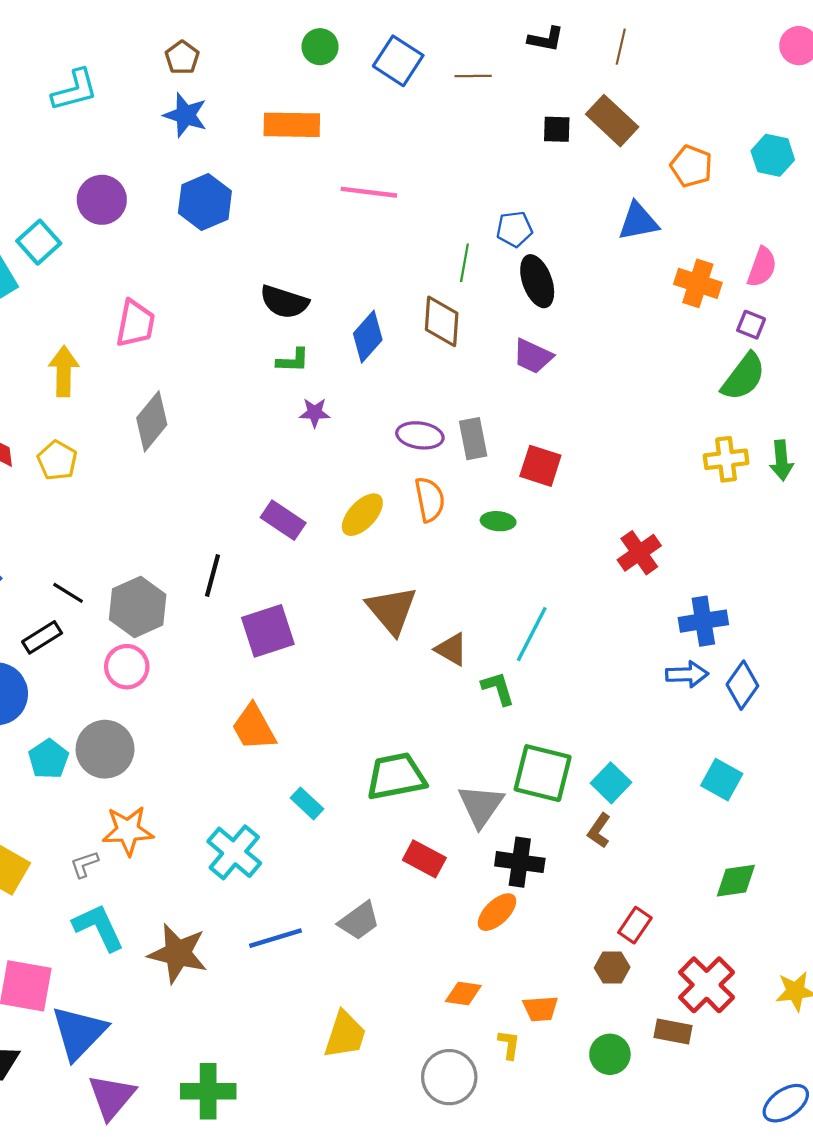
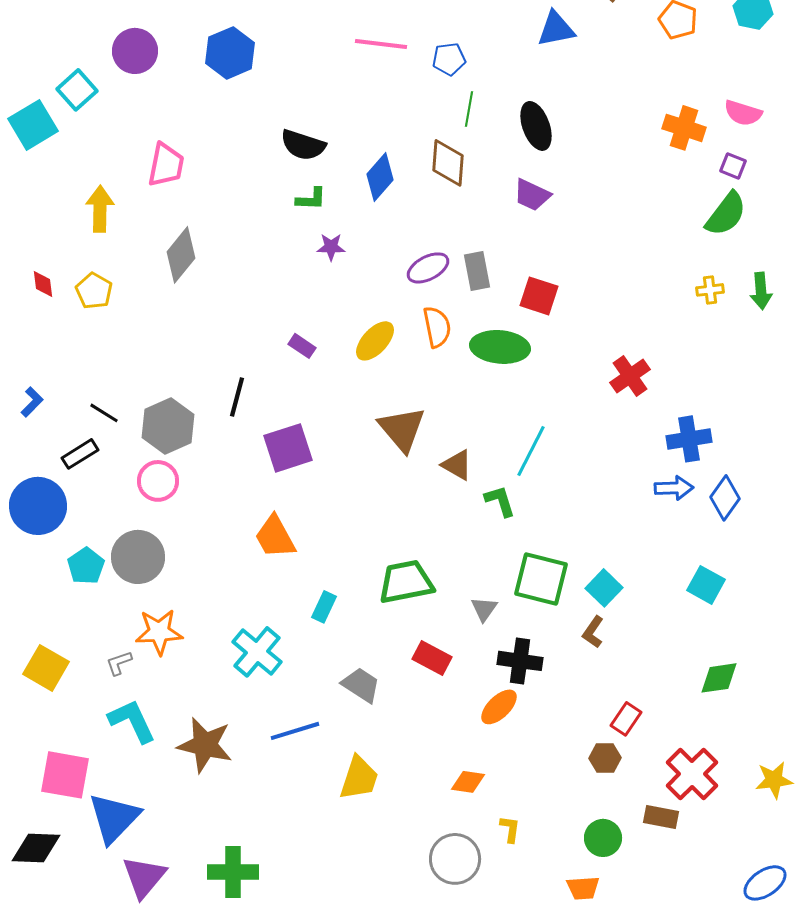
blue triangle: (638, 222) -> (556, 29), moved
blue pentagon: (514, 229) -> (449, 59), moved
pink semicircle: (762, 267) -> (743, 113), turned 87
purple ellipse: (420, 435) -> (428, 268), turned -36
yellow cross: (726, 459) -> (710, 290), size x0.7
purple rectangle: (283, 520) -> (302, 346), size x0.7
green ellipse: (498, 521) -> (500, 347), size x1.8
cyan rectangle: (307, 803) -> (324, 607), turned 72
gray triangle: (481, 806) -> (484, 609), size x0.6
gray trapezoid: (359, 921) -> (361, 685), moved, turned -111
orange trapezoid: (540, 1009) -> (583, 888), moved
yellow trapezoid: (345, 1035) -> (359, 778), moved

